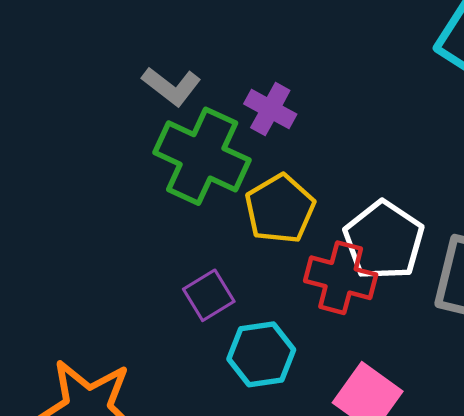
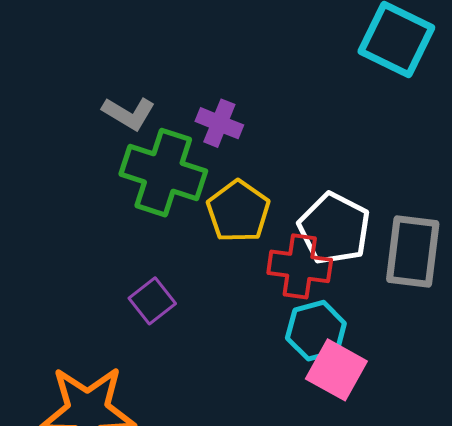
purple square: (209, 295) -> (152, 301), moved
cyan hexagon: (261, 354) -> (316, 331), moved

